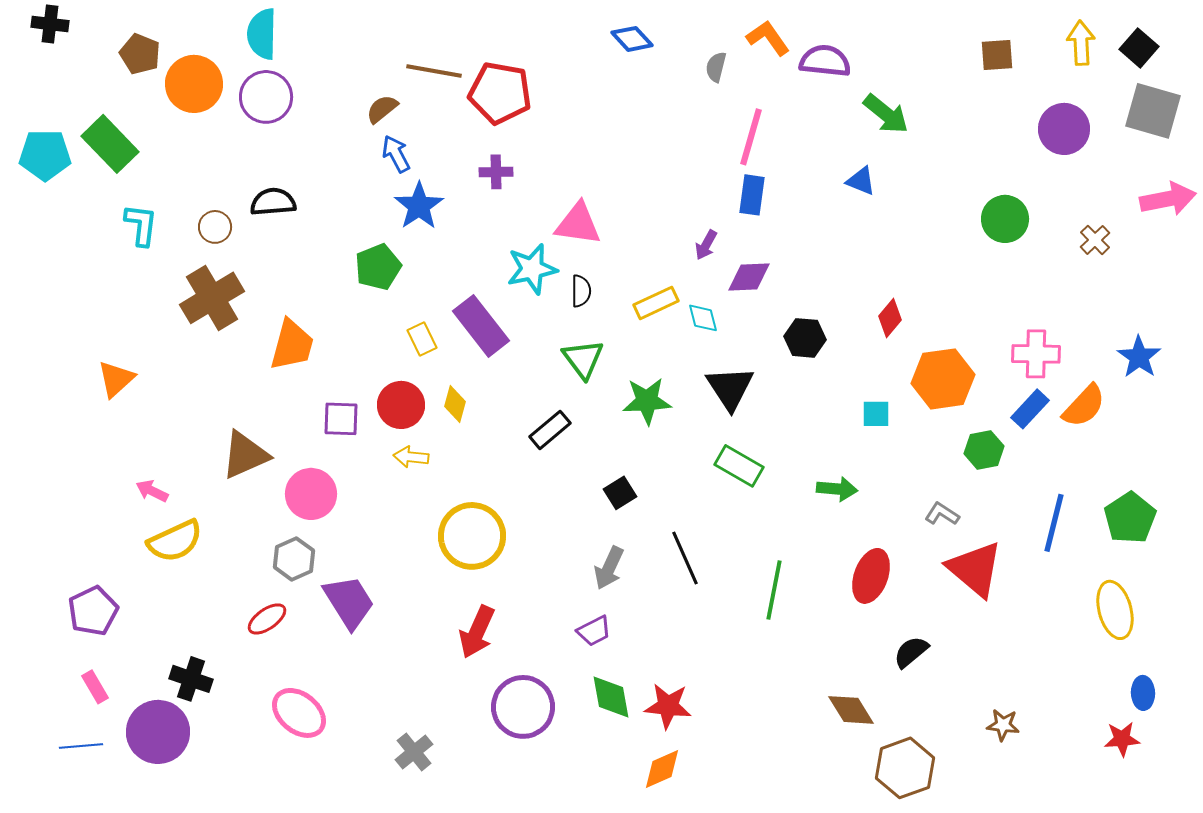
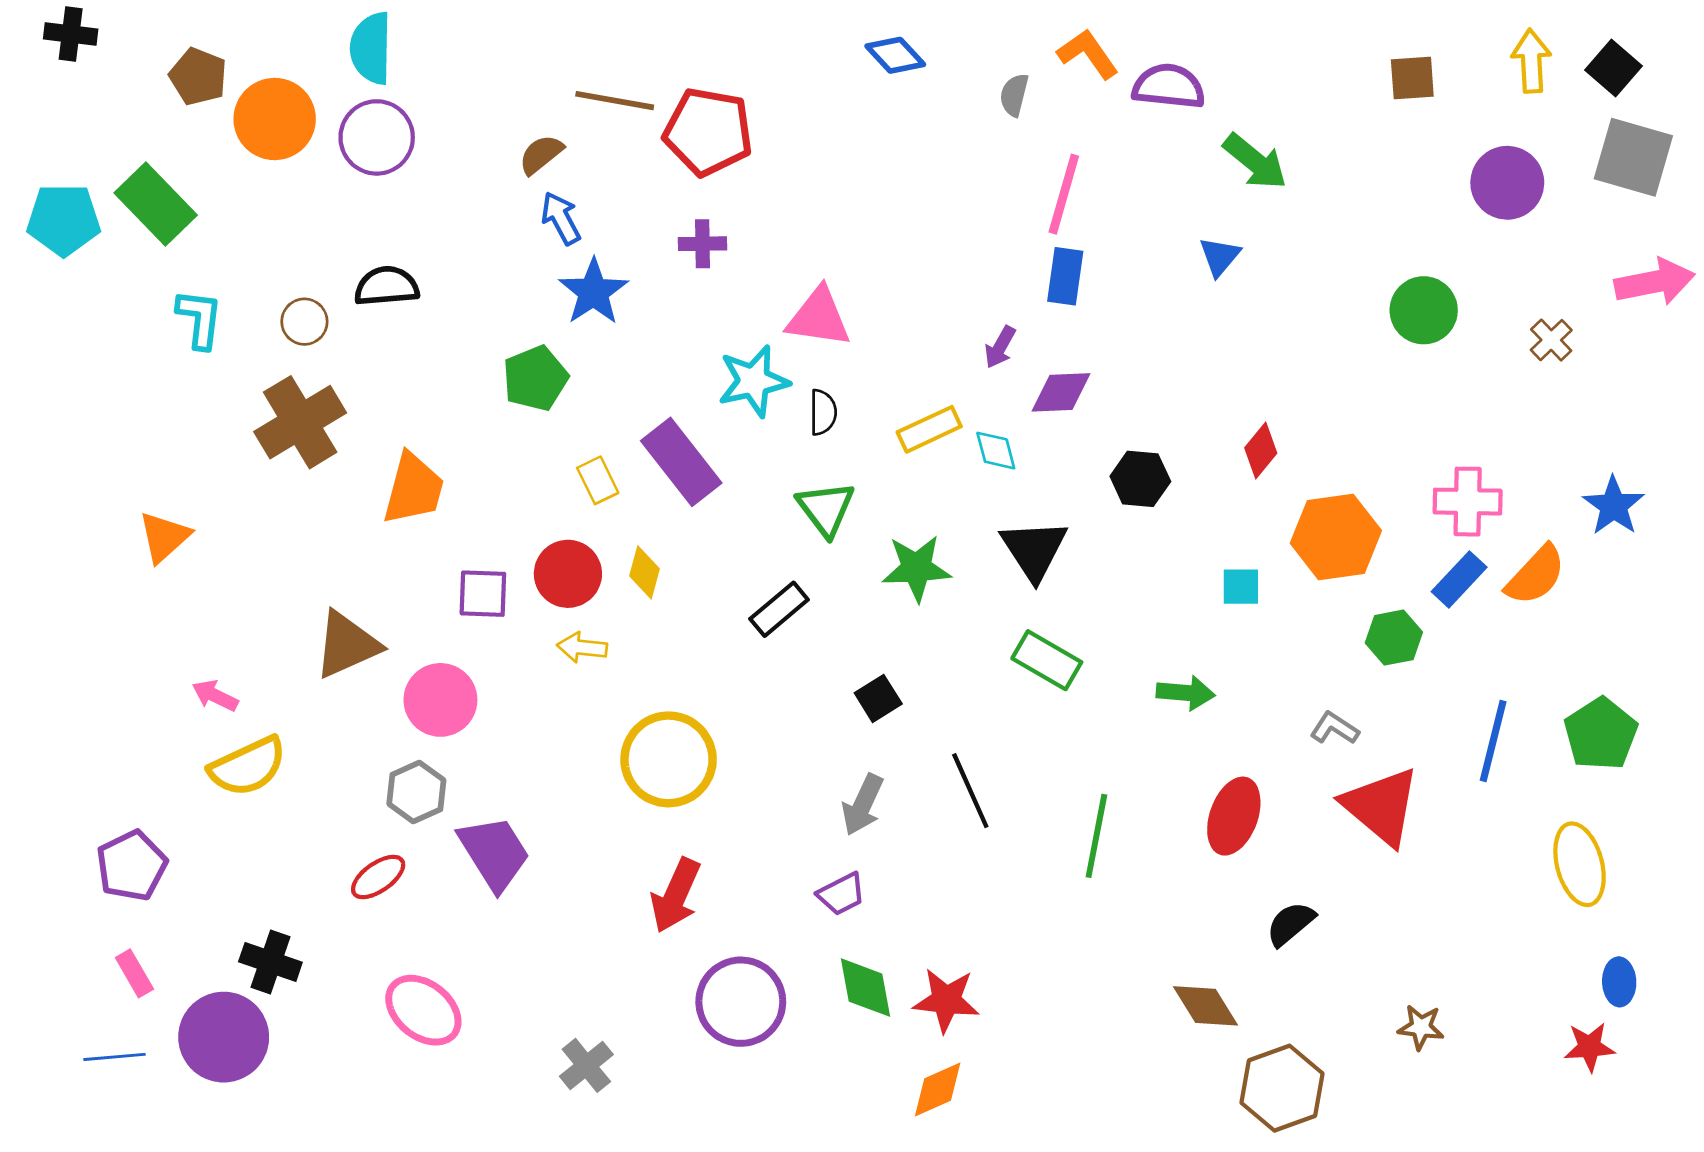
blue triangle: (861, 181) -> (1220, 256), turned 48

